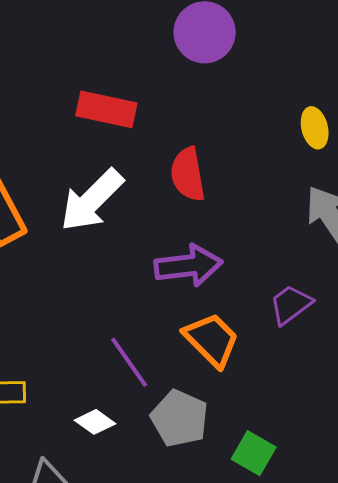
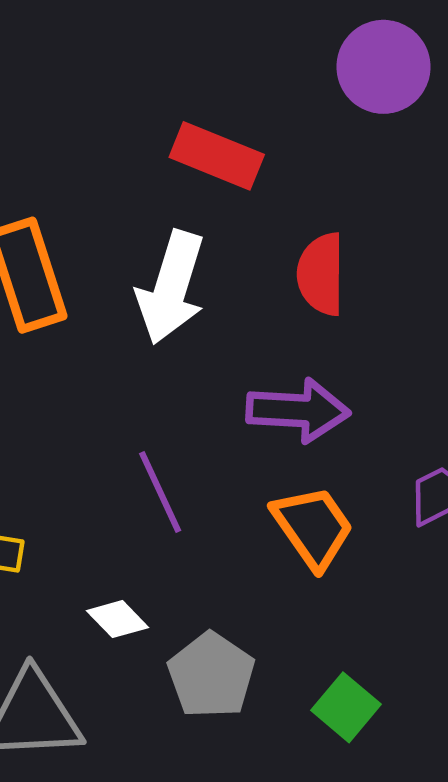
white arrow: (92, 200) -> (171, 288), turned -38
purple line: (129, 362) -> (160, 492), moved
gray pentagon: (180, 418) -> (211, 675), moved

